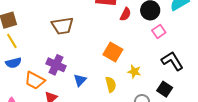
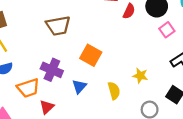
orange square: (113, 52) -> (91, 55), moved
orange trapezoid: (35, 80) -> (28, 88), turned -45

